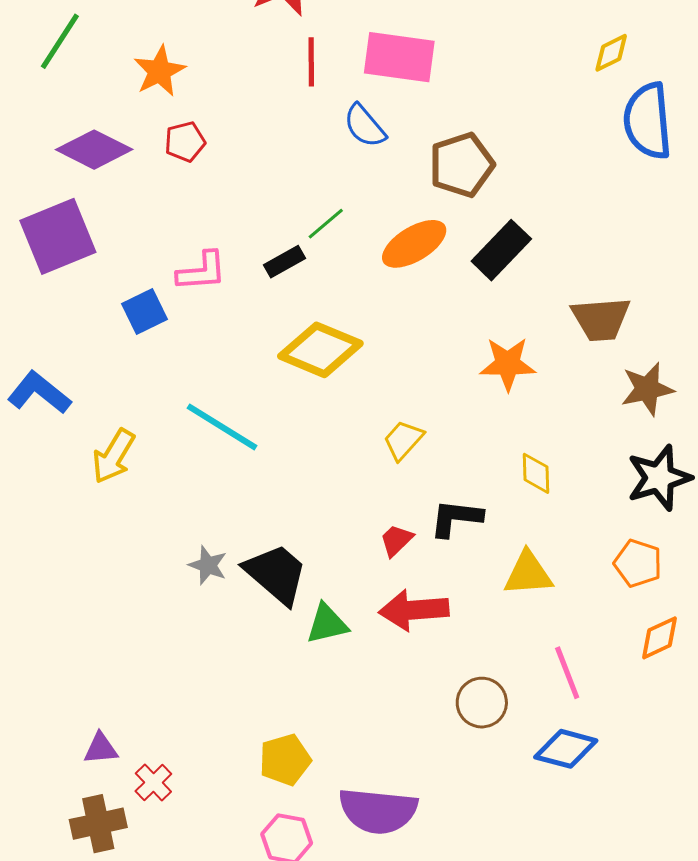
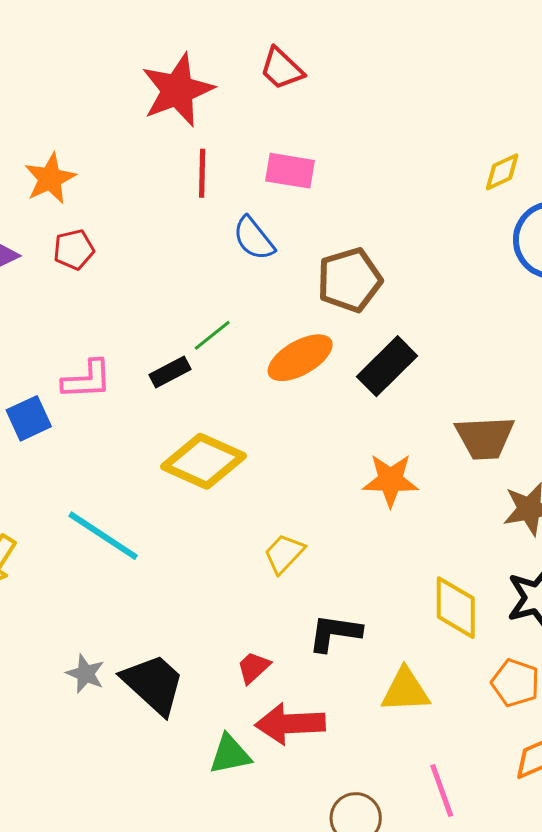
pink rectangle: (399, 57) -> (290, 171), size x0.7
yellow diamond: (536, 473) -> (456, 608), moved, size x1.5
red trapezoid: (396, 540) -> (253, 668), moved
green triangle: (327, 624) -> (230, 754), moved

